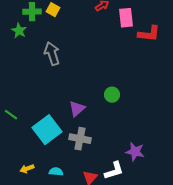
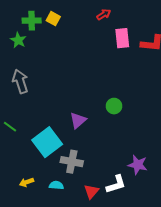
pink rectangle: (126, 18) -> (122, 38), moved
gray arrow: (52, 54) -> (20, 81), moved
gray cross: (80, 139) -> (72, 162), moved

